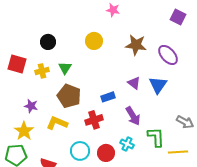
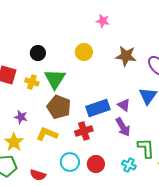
green triangle: (65, 68) -> (55, 79), size x1.6
yellow cross: (42, 71) -> (32, 82), turned 32
purple triangle: (134, 83) -> (124, 105), moved
blue rectangle: (108, 97) -> (98, 108), size x1.6
cyan cross: (127, 144) -> (129, 165), moved

